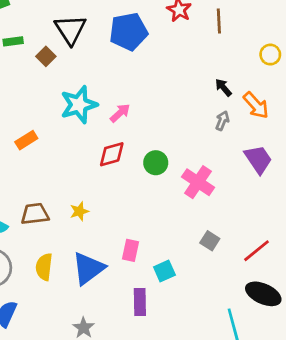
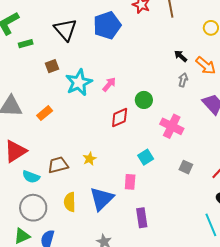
brown square: (46, 56) -> (52, 66), moved, turned 32
red diamond: (112, 154) -> (120, 118), moved
green circle: (156, 163) -> (144, 100), moved
cyan square: (164, 271) -> (146, 157), moved

